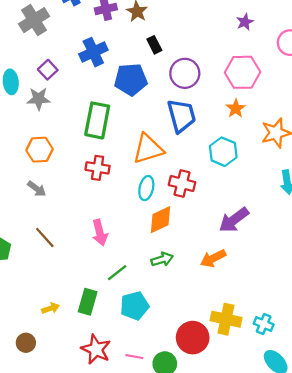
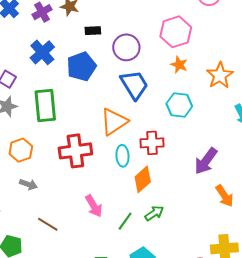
black rectangle: (154, 45) -> (93, 31), turned -49
green rectangle: (97, 120) -> (45, 105), moved
red cross: (98, 168) -> (75, 151), size x1.5
orange arrow: (213, 258) -> (225, 196), moved, turned -80
green line: (117, 273) -> (125, 221), moved

